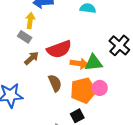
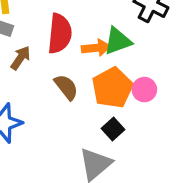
red semicircle: (59, 49) -> (60, 34), turned -50
pink circle: (100, 88) -> (144, 90), moved

